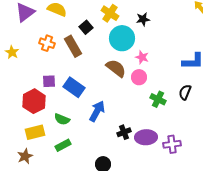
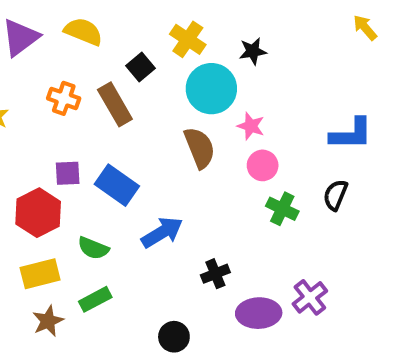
brown semicircle: (116, 68) -> (200, 148), turned 30
pink circle: (139, 77) -> (263, 165), moved
blue arrow: (97, 111) -> (162, 232), turned 30
purple ellipse: (146, 137) -> (259, 313), moved
purple cross: (172, 144) -> (310, 297), turned -30
brown star: (25, 156) -> (48, 321), moved

